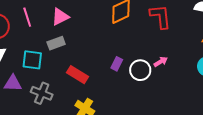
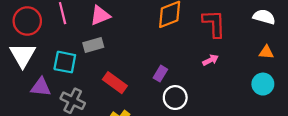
pink arrow: (161, 62) -> (211, 60), moved
white circle: (140, 70) -> (175, 98), moved

